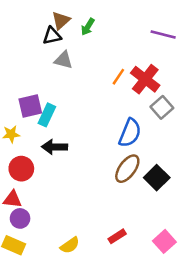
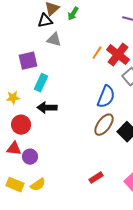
purple square: (30, 106) -> (28, 61), moved
purple circle: (20, 218) -> (30, 157), moved
yellow semicircle: (70, 245) -> (38, 185), moved

